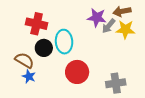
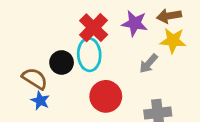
red cross: (37, 24) -> (94, 28), moved, turned 30
gray arrow: (109, 26) -> (148, 64), moved

